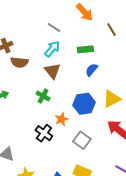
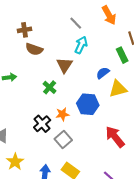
cyan arrow: (52, 49) -> (81, 45), moved, turned -30
green rectangle: (85, 49) -> (122, 55), moved, turned 56
yellow triangle: (112, 99) -> (118, 89), moved
gray square: (82, 140) -> (63, 139), moved

